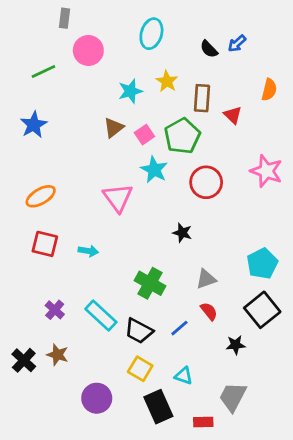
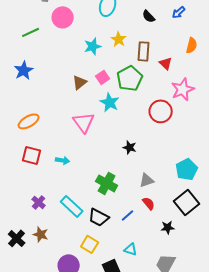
blue arrow: (237, 43) -> (179, 12), moved
brown triangle: (114, 128) -> (80, 82), moved
pink star: (266, 171) -> (183, 89), moved, turned 30
red circle: (206, 182) -> (161, 111), moved
yellow square: (140, 369) -> (90, 244), moved

